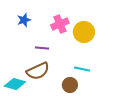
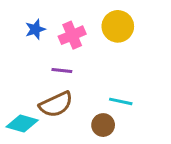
pink cross: (60, 24) -> (72, 35), moved
yellow circle: (84, 32) -> (118, 26), moved

